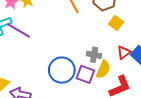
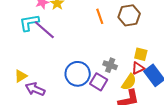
yellow square: (116, 23) -> (141, 54), moved, turned -32
yellow semicircle: (103, 69) -> (129, 82), moved

